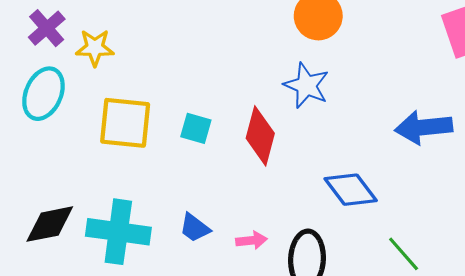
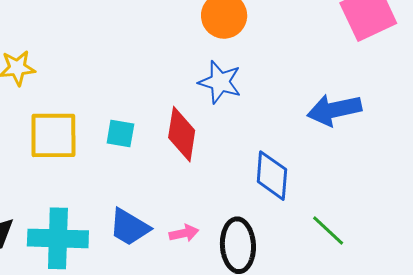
blue diamond: (351, 190) -> (272, 176), turned 48
blue trapezoid: (195, 228) -> (129, 227), size x1.4

